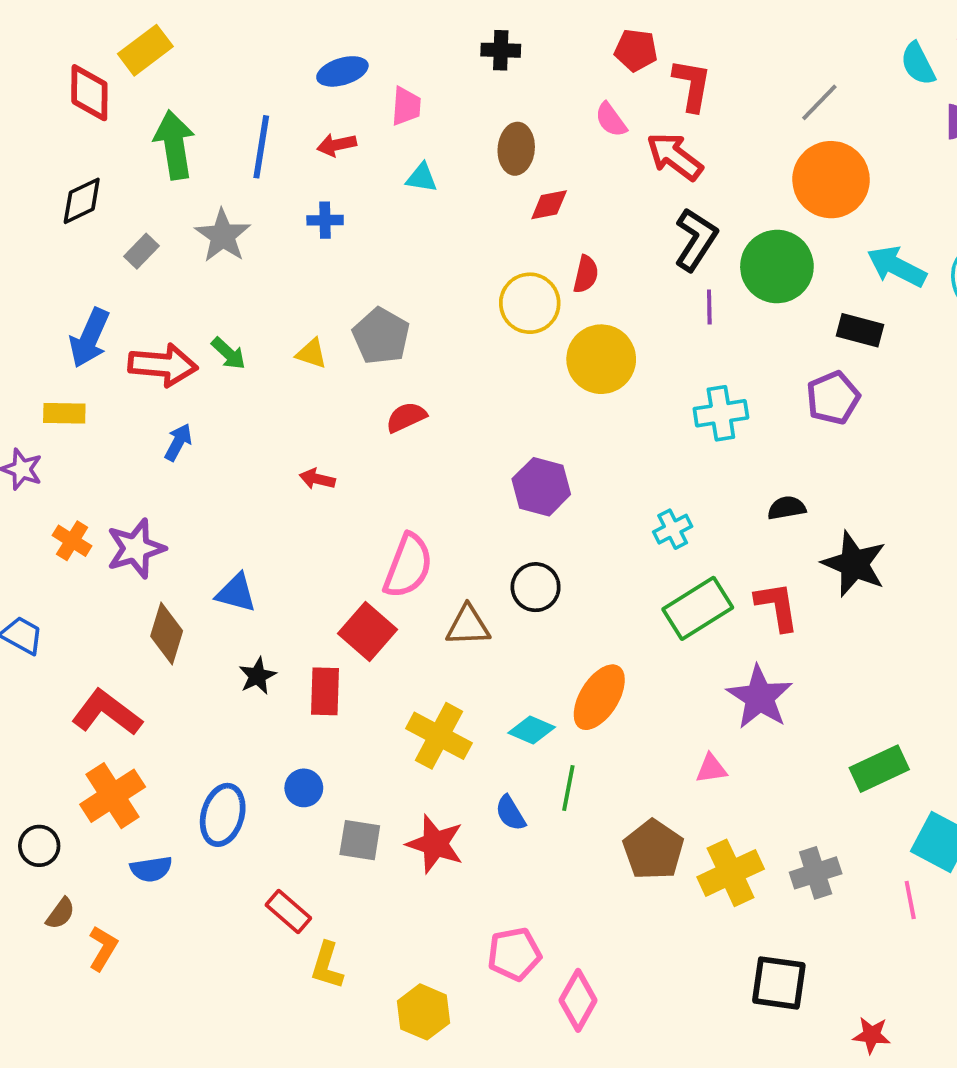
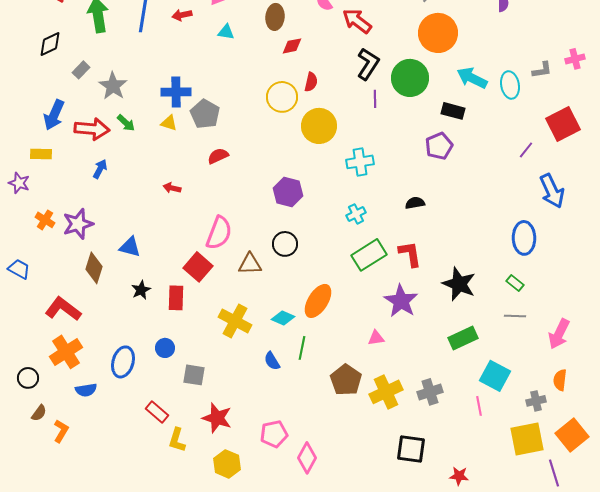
blue cross: (325, 220) -> (176, 92), moved, size x1.6
gray star: (223, 236) -> (113, 86), moved
cyan cross: (721, 413) -> (360, 162), moved
black star: (854, 564) -> (459, 284), moved
red star: (435, 844) -> (217, 418), moved

